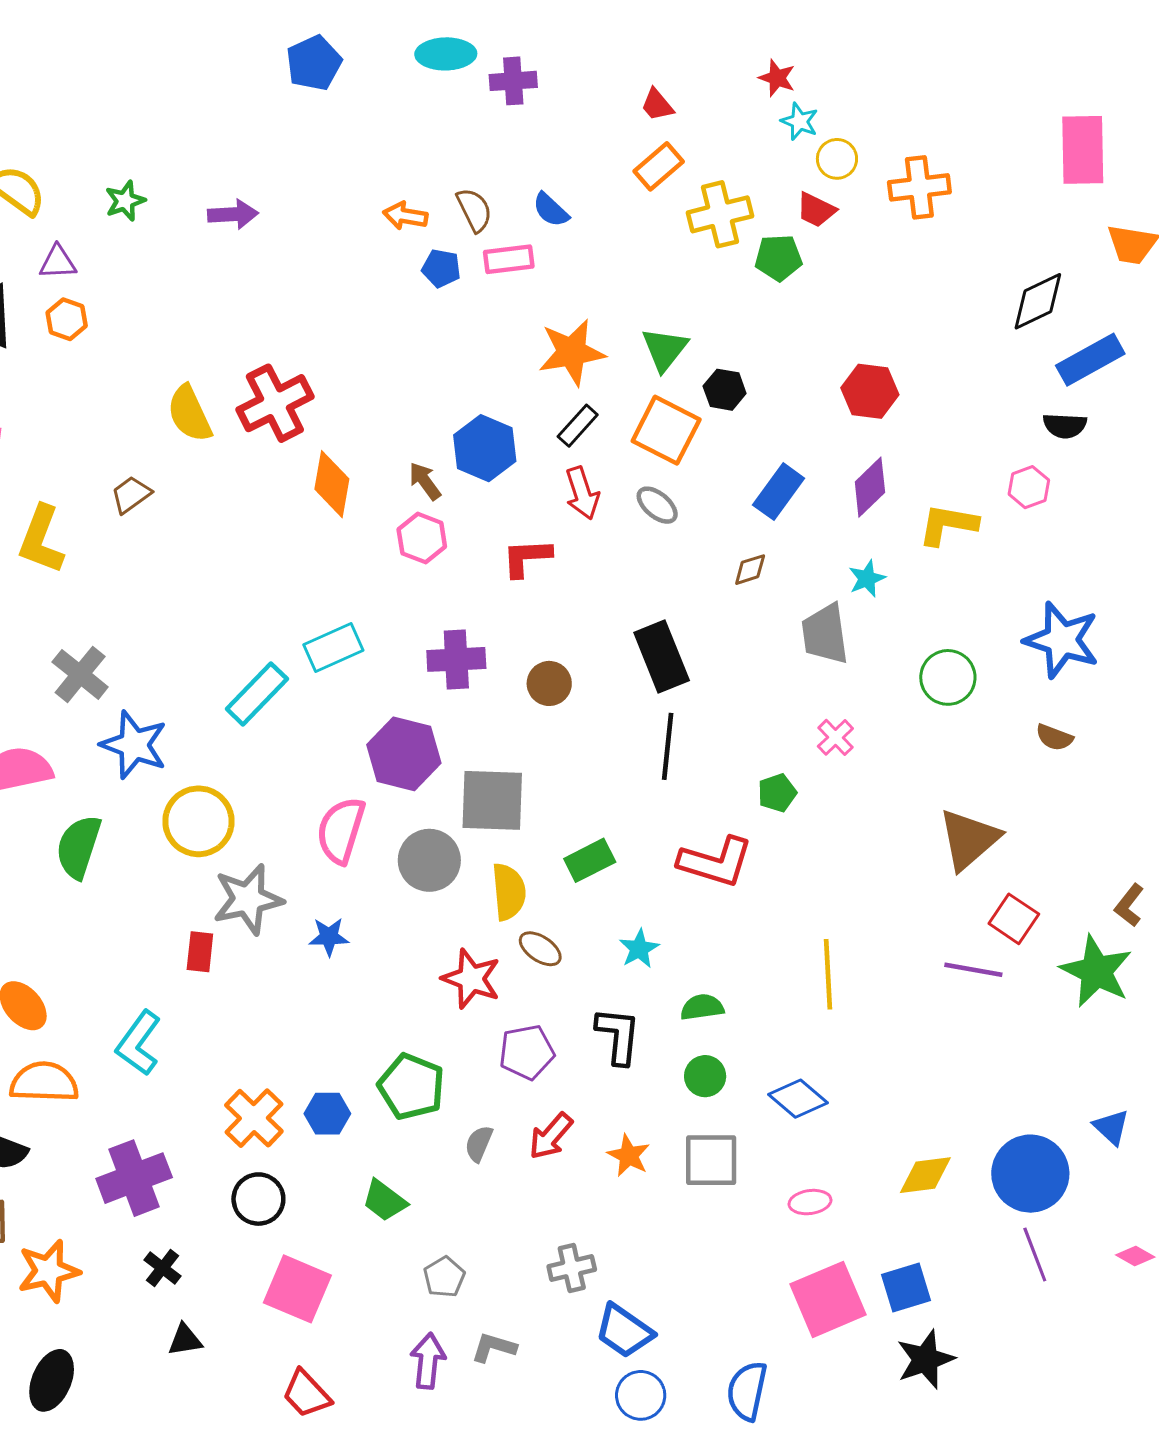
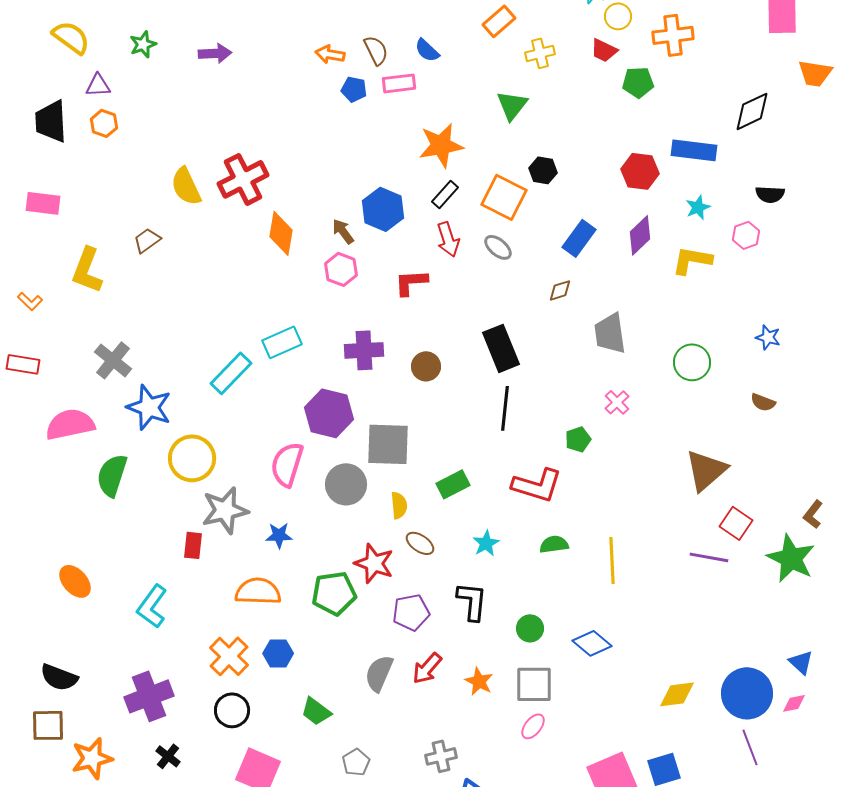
yellow cross: (720, 214) -> (540, 53), size x0.7
green pentagon: (779, 258) -> (638, 82), moved
green triangle: (665, 349) -> (512, 105), moved
blue rectangle: (1090, 360) -> (694, 150), moved, turned 36
cyan star: (867, 579) -> (698, 207), moved
blue star: (1062, 640) -> (768, 337), size x0.5
yellow semicircle: (509, 892) -> (399, 505), size x0.7
green semicircle: (702, 1007) -> (554, 544), moved
orange semicircle: (44, 1082) -> (258, 591), moved
green pentagon: (411, 1087) -> (334, 593), moved, turned -30
gray semicircle: (479, 1144) -> (379, 673), size x1.5
pink ellipse: (810, 1202) -> (533, 726), moved, turned -44
pink diamond: (1135, 1256) -> (794, 703), moved, turned -40

